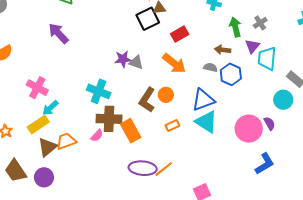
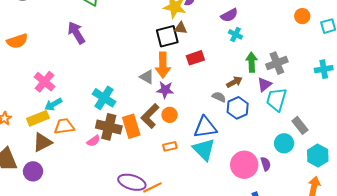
gray cross: (260, 23) -> (277, 63), size x1.5
brown arrow: (223, 50) -> (234, 82), turned 133
purple star: (123, 59) -> (165, 90), moved
orange arrow: (174, 63) -> (163, 65), moved, turned 40
orange rectangle: (131, 131) -> (131, 126), moved
orange trapezoid: (66, 141) -> (64, 126), moved

